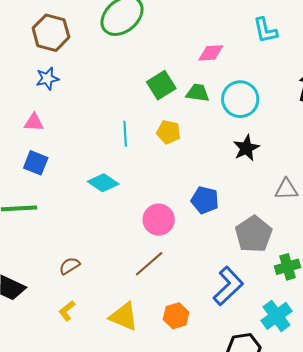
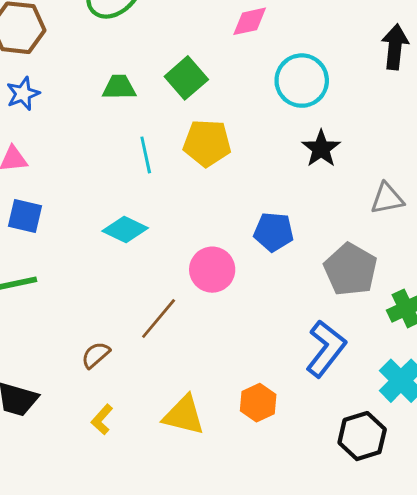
green trapezoid: (198, 93) -> (119, 87), moved
yellow pentagon: (169, 132) -> (207, 143), size x1.4
brown line: (149, 264) -> (159, 319), moved

